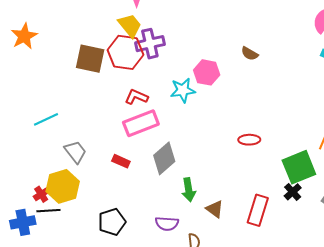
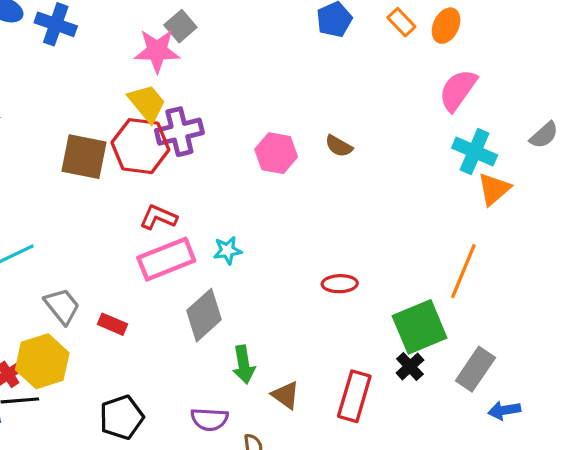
pink hexagon: (207, 72) -> (276, 153), moved
cyan star: (183, 90) -> (227, 250), moved, size x0.7
red rectangle: (121, 161) -> (112, 324), moved

